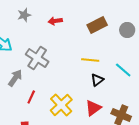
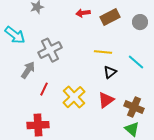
red arrow: (55, 21) -> (83, 13), moved
gray cross: (37, 58) -> (50, 50), turned 30

